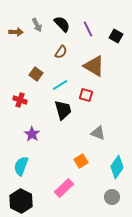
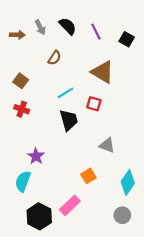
brown semicircle: (61, 52) -> (55, 58), moved
brown square: (36, 74) -> (21, 81), moved
purple star: (32, 134) -> (36, 156), moved
black hexagon: (21, 201) -> (39, 216), moved

